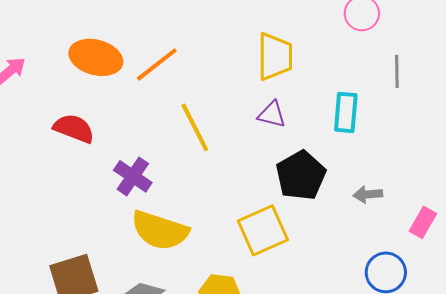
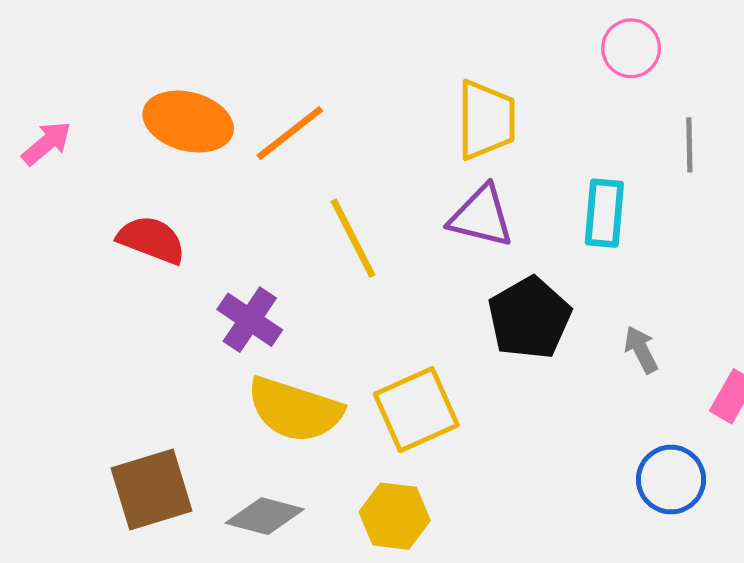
purple triangle: (272, 114) -> (481, 216), size x1.4
gray arrow: (368, 194) -> (641, 350), turned 68
yellow square: (263, 230) -> (416, 410), moved

